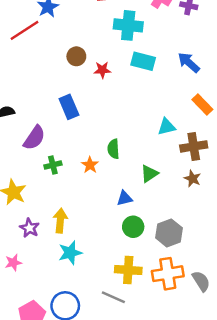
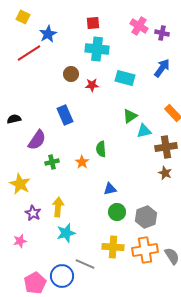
cyan cross: (128, 25) -> (97, 49), moved
blue arrow: (189, 62) -> (162, 68), moved, turned 84
green triangle: (149, 174) -> (130, 116), moved
gray line: (113, 297) -> (85, 264), moved

